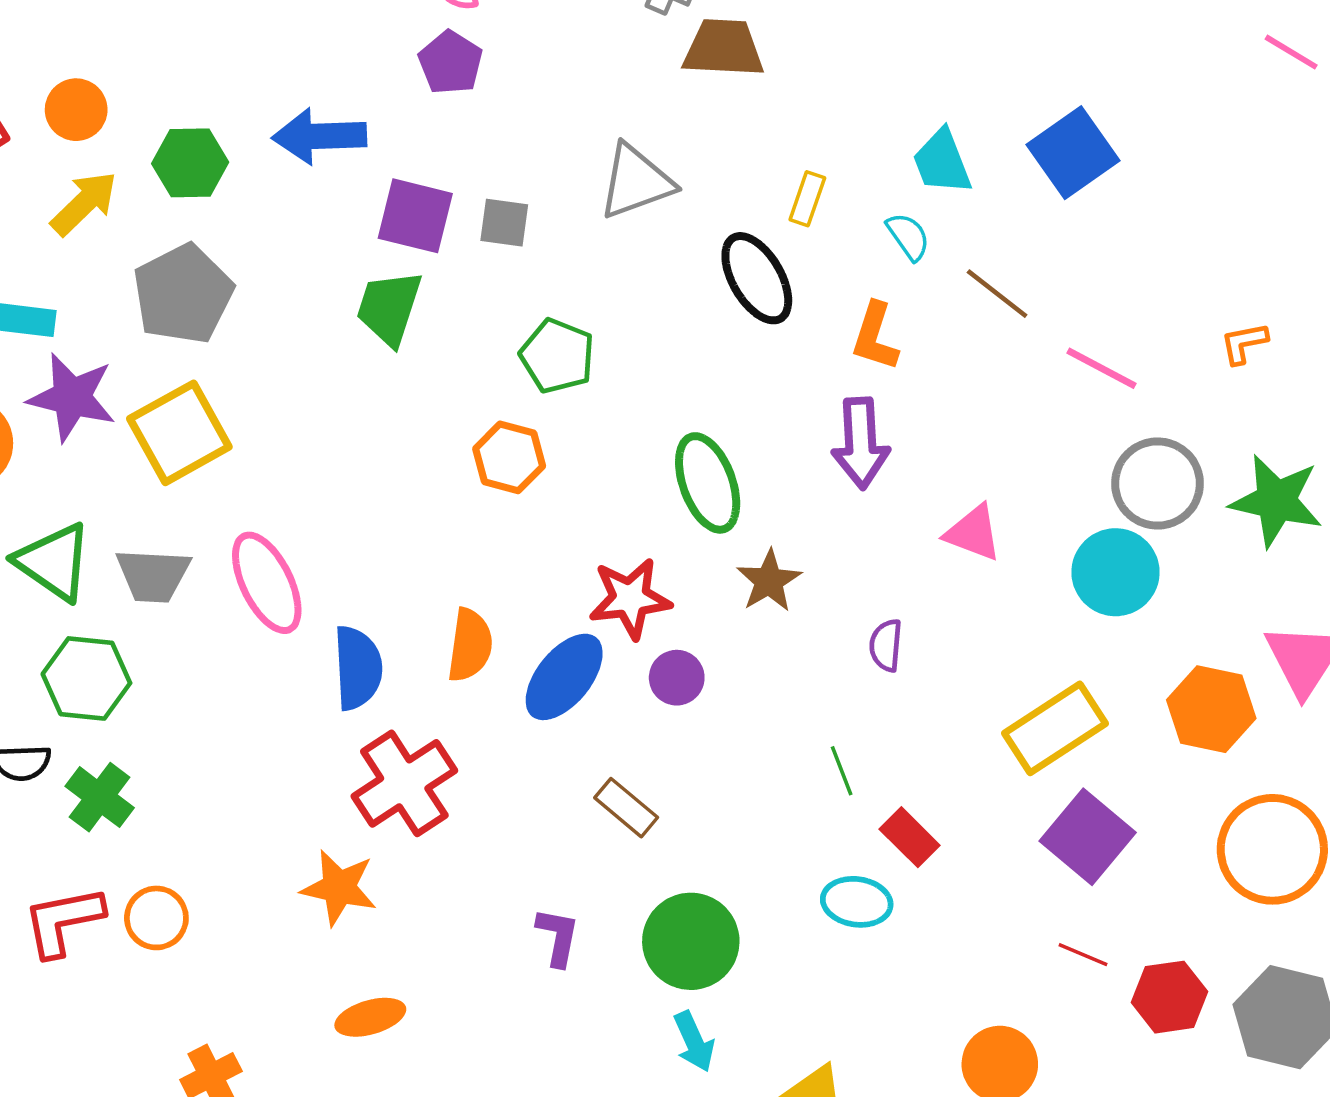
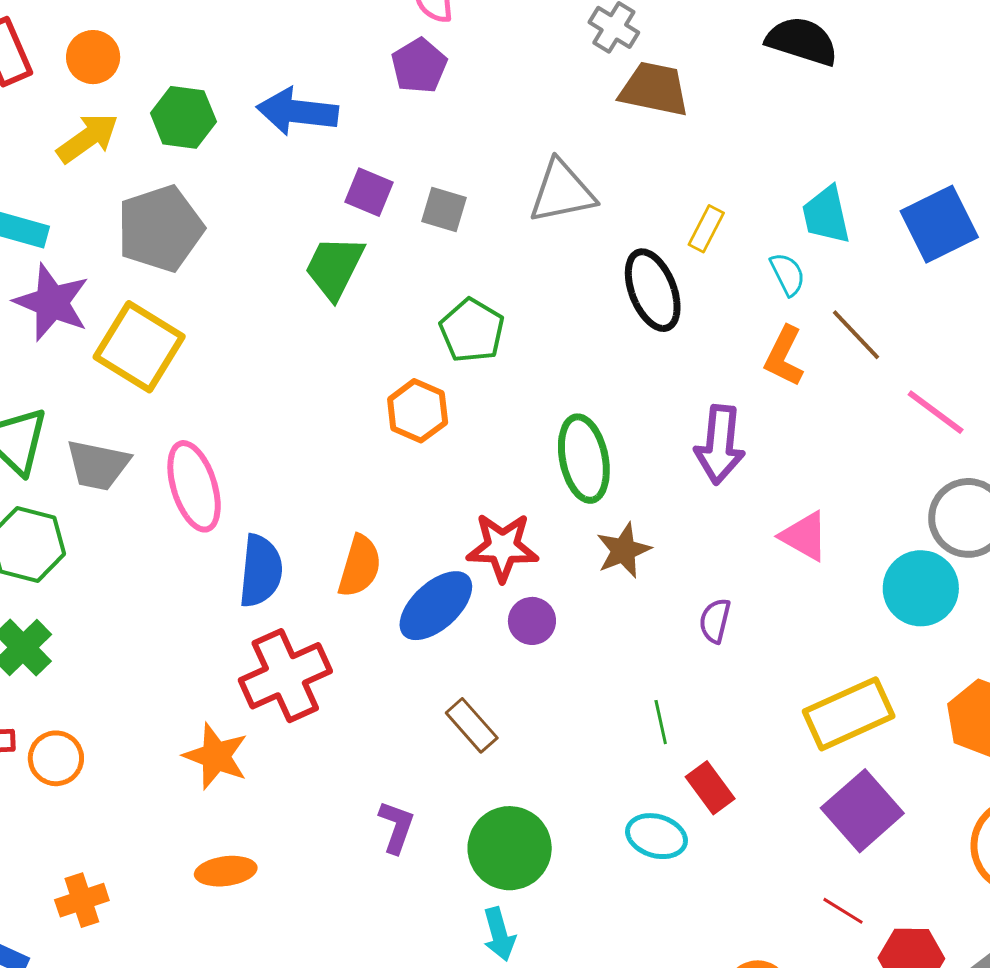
purple square: (415, 216) -> (369, 192), size x0.7
orange L-shape: (875, 337) -> (784, 356), moved
yellow square: (179, 433) -> (139, 347), turned -38

